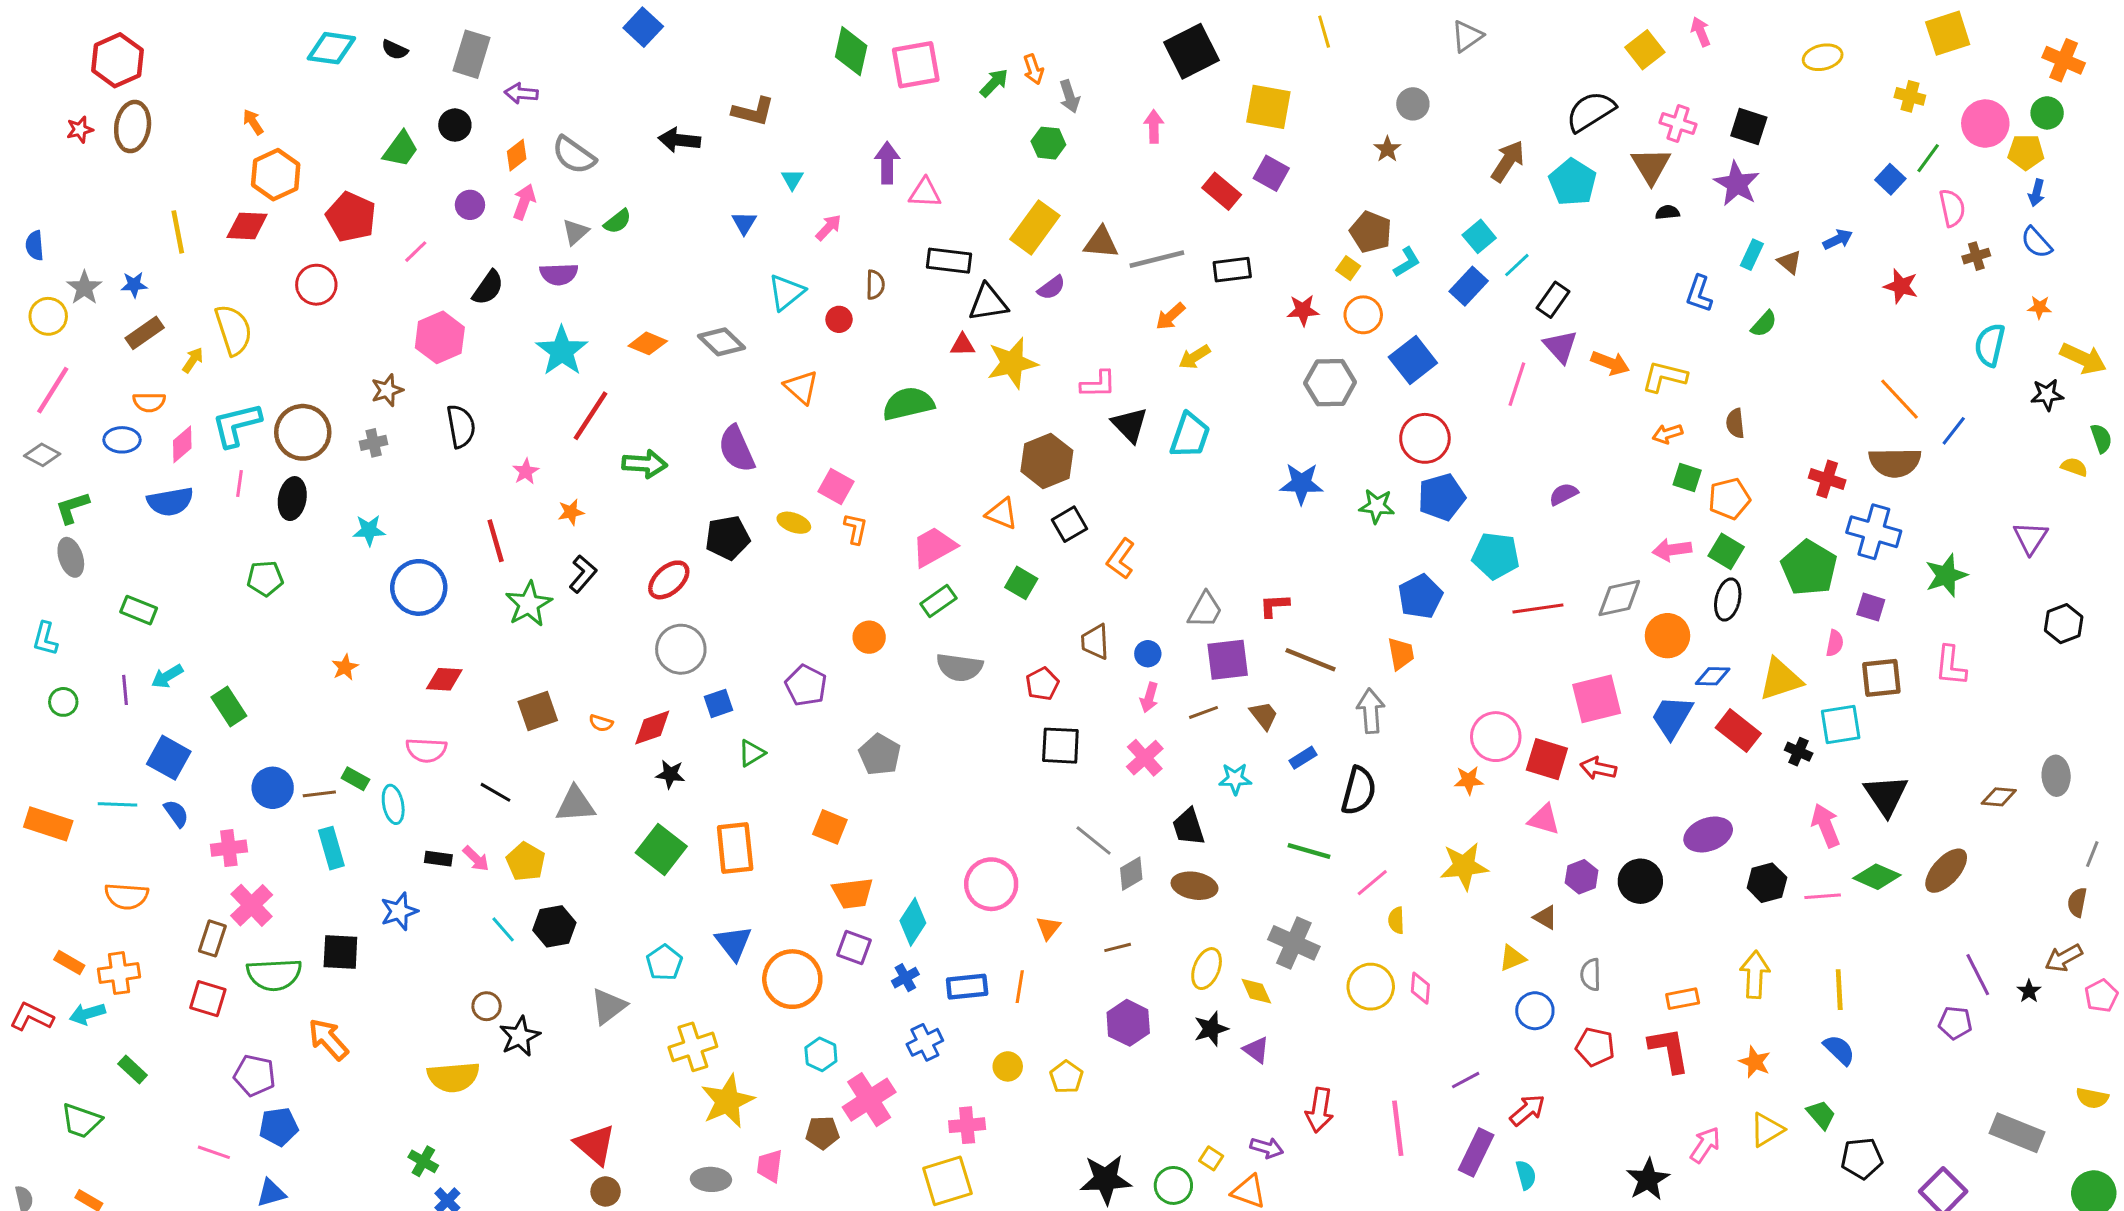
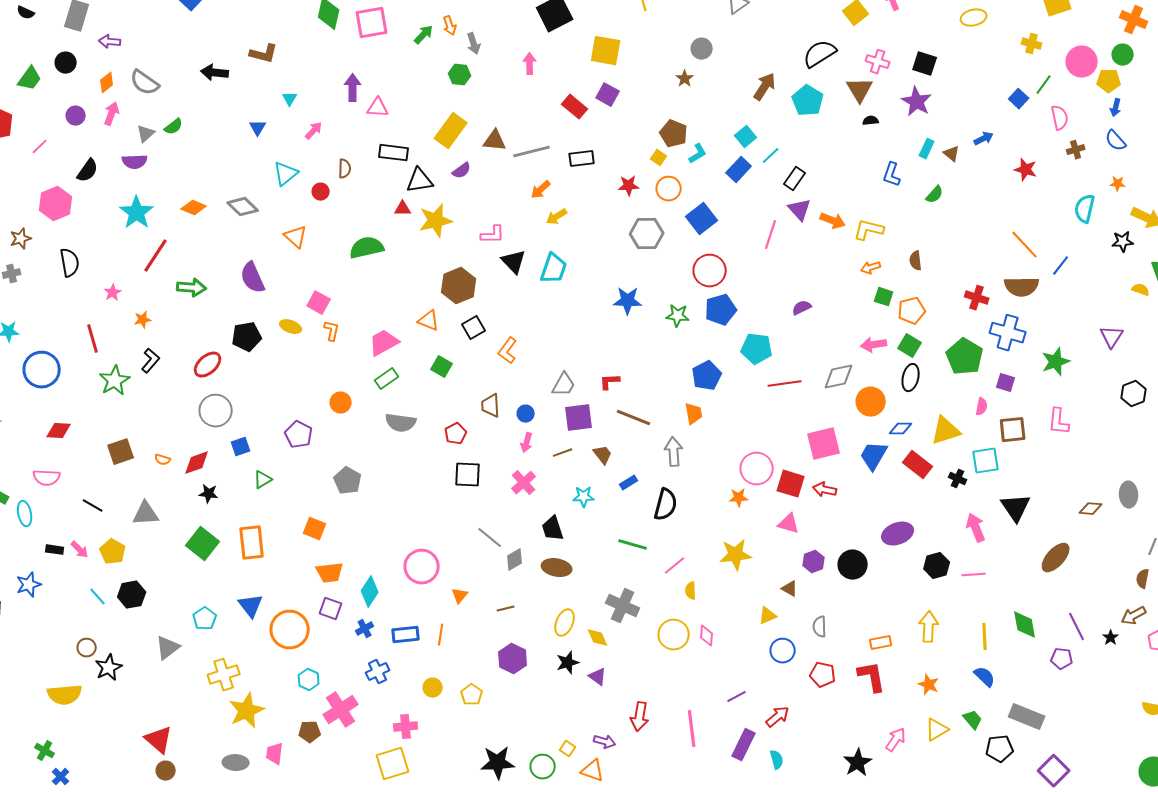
green diamond: (1877, 877) -> (1025, 625), moved, turned 56
gray rectangle: (2017, 1133) -> (1027, 717), moved

